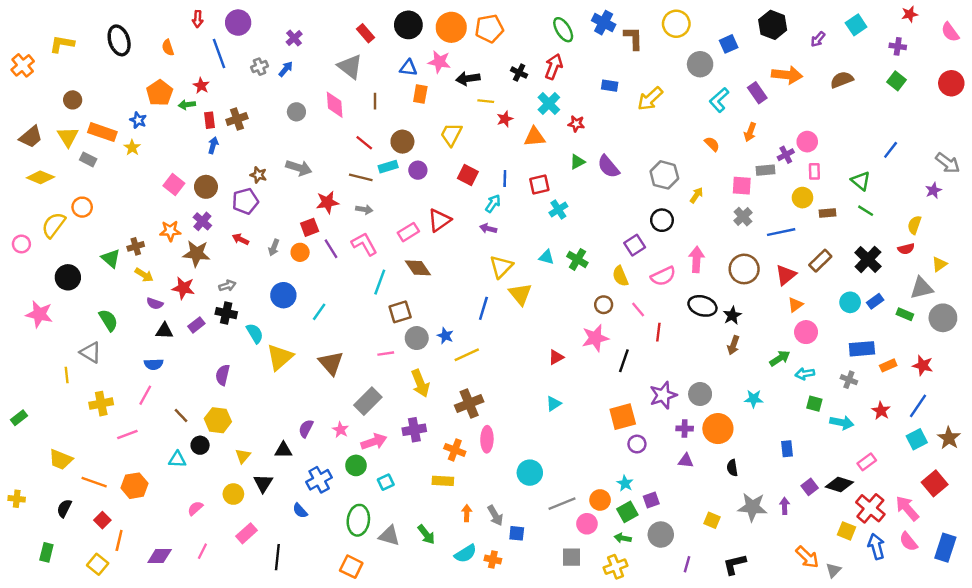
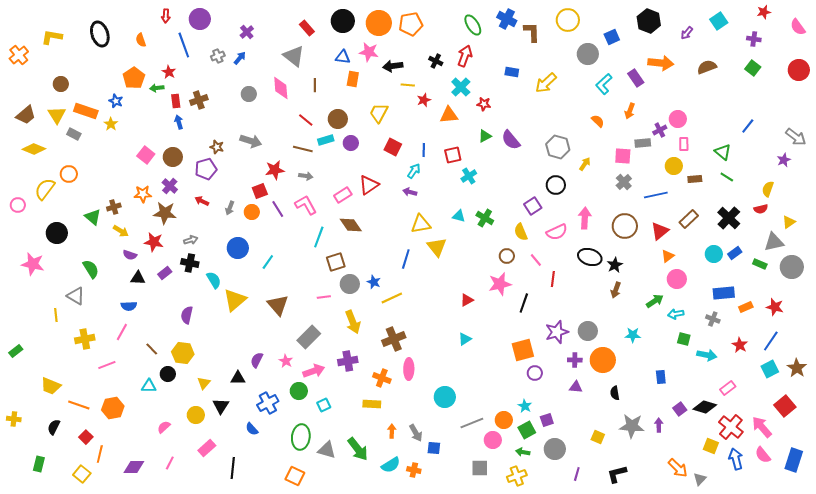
blue arrow: (213, 145) -> (179, 122), turned -32
yellow triangle: (501, 267) -> (421, 224), turned 35
green arrow: (426, 535) -> (358, 449), size x1.4

